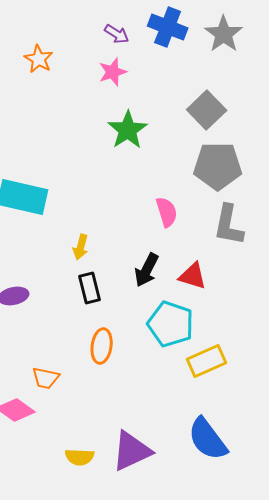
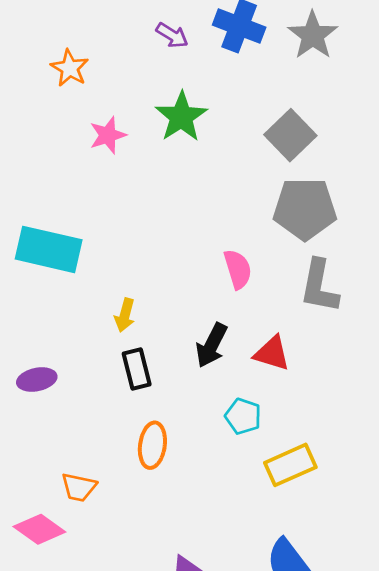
pink star: (113, 72) -> (108, 135), moved
green star: (128, 130) -> (181, 117), moved
cyan pentagon: (171, 324) -> (243, 416), size x0.6

